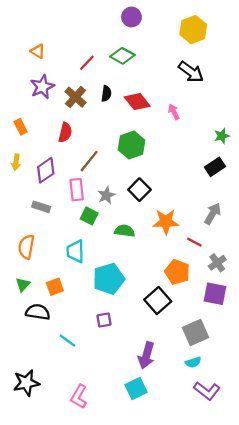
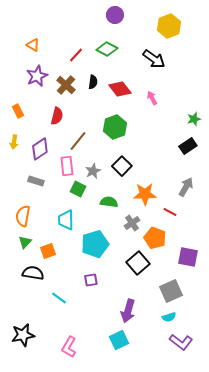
black arrow: (191, 72) -> (154, 59), moved
gray cross: (217, 263) -> (132, 223), moved
green triangle: (23, 285) -> (25, 242), moved

